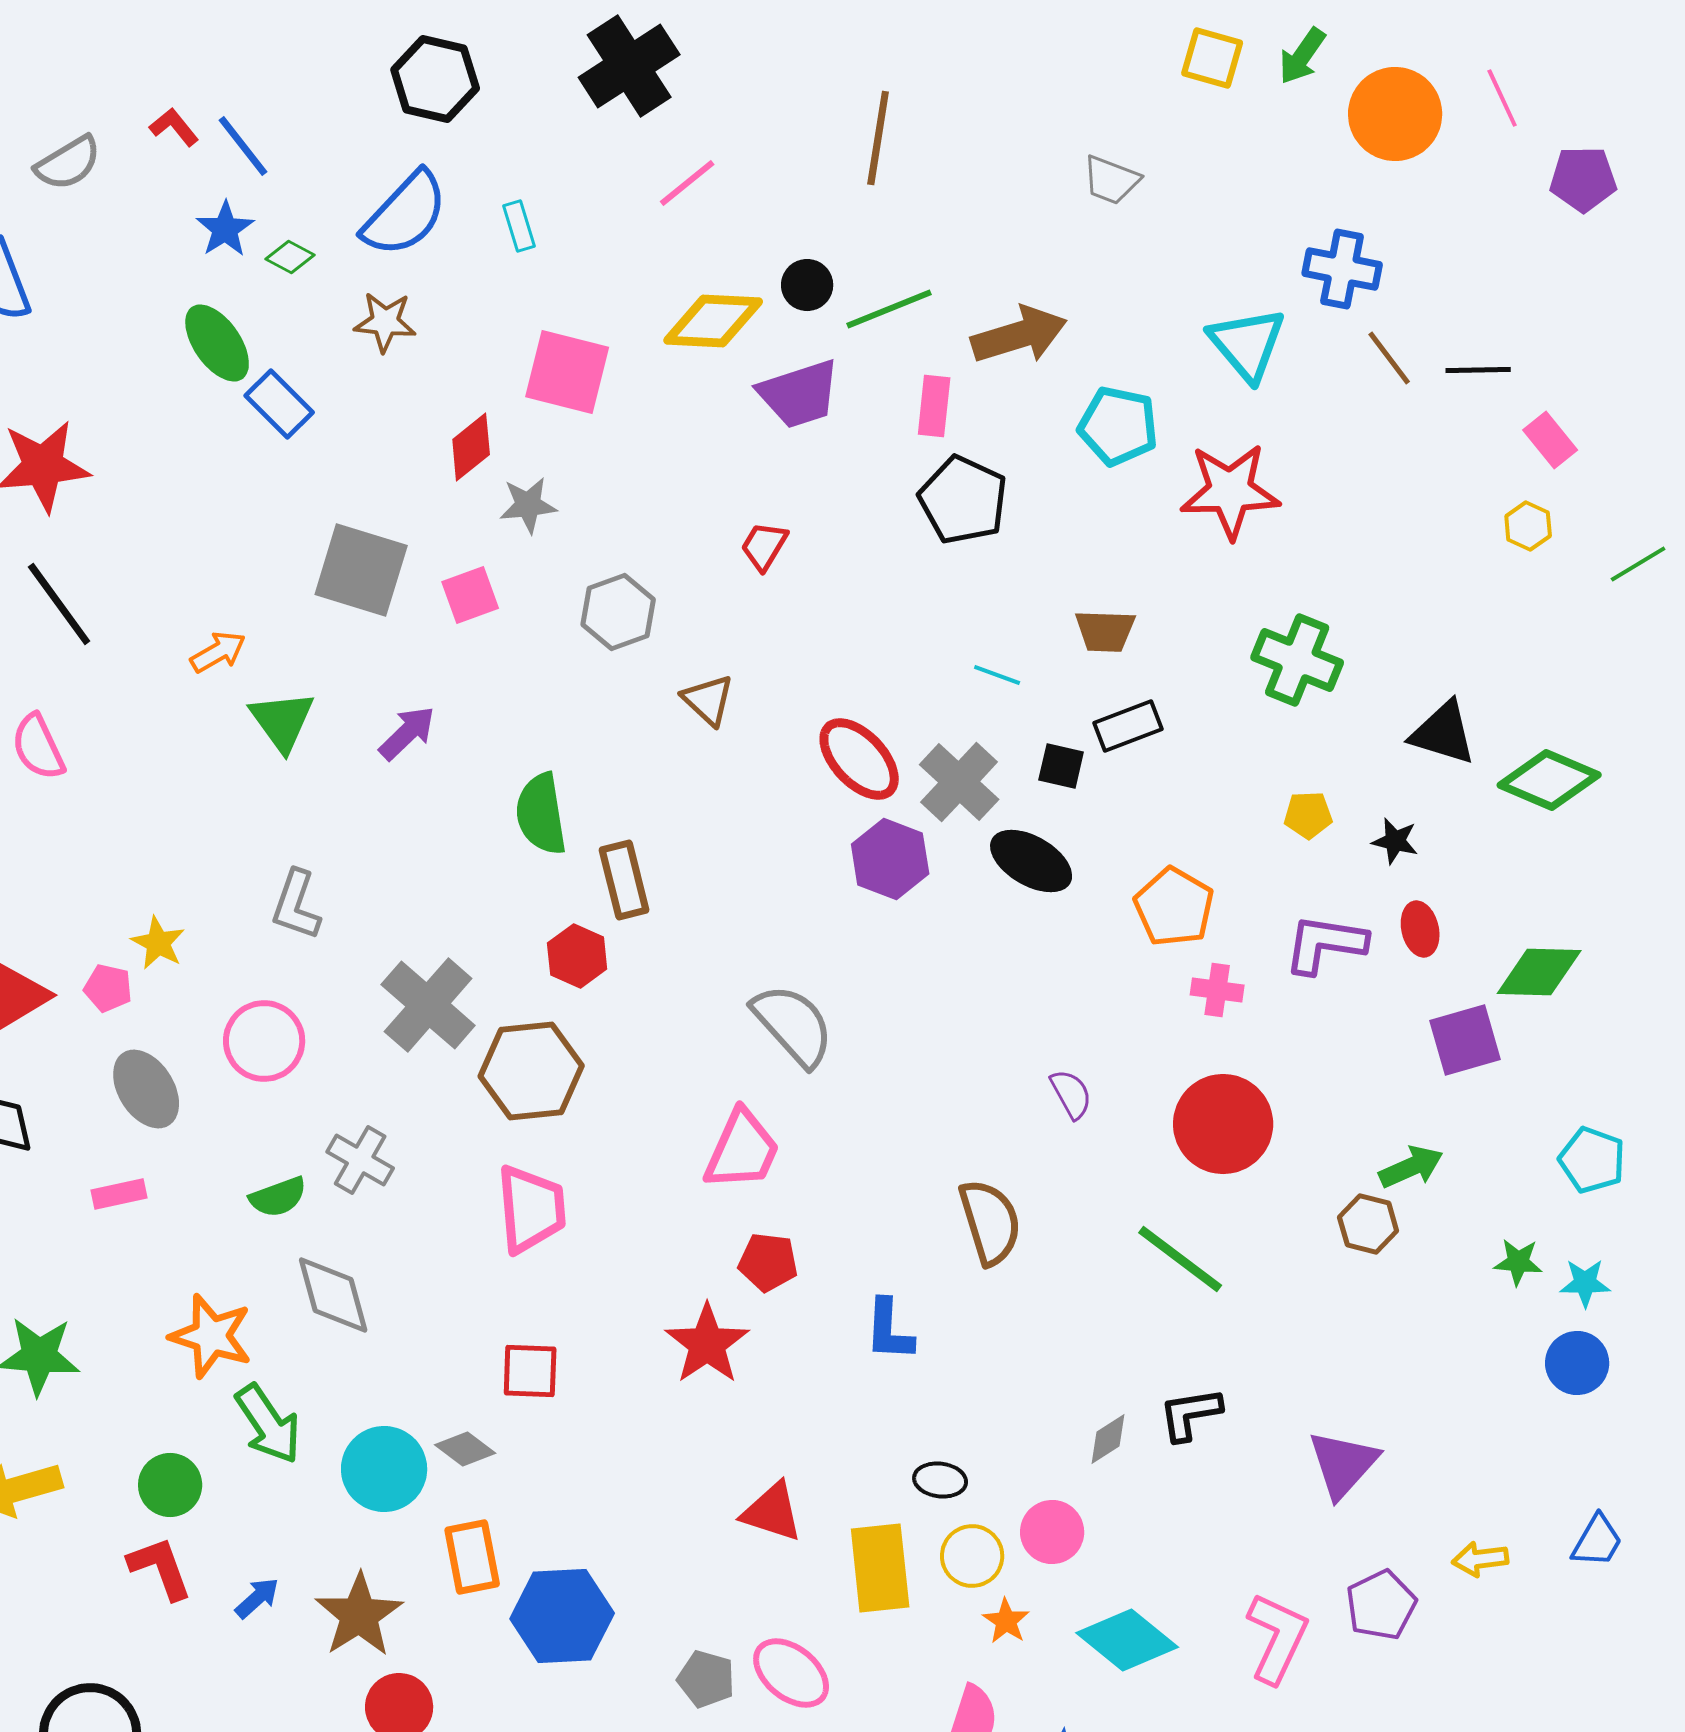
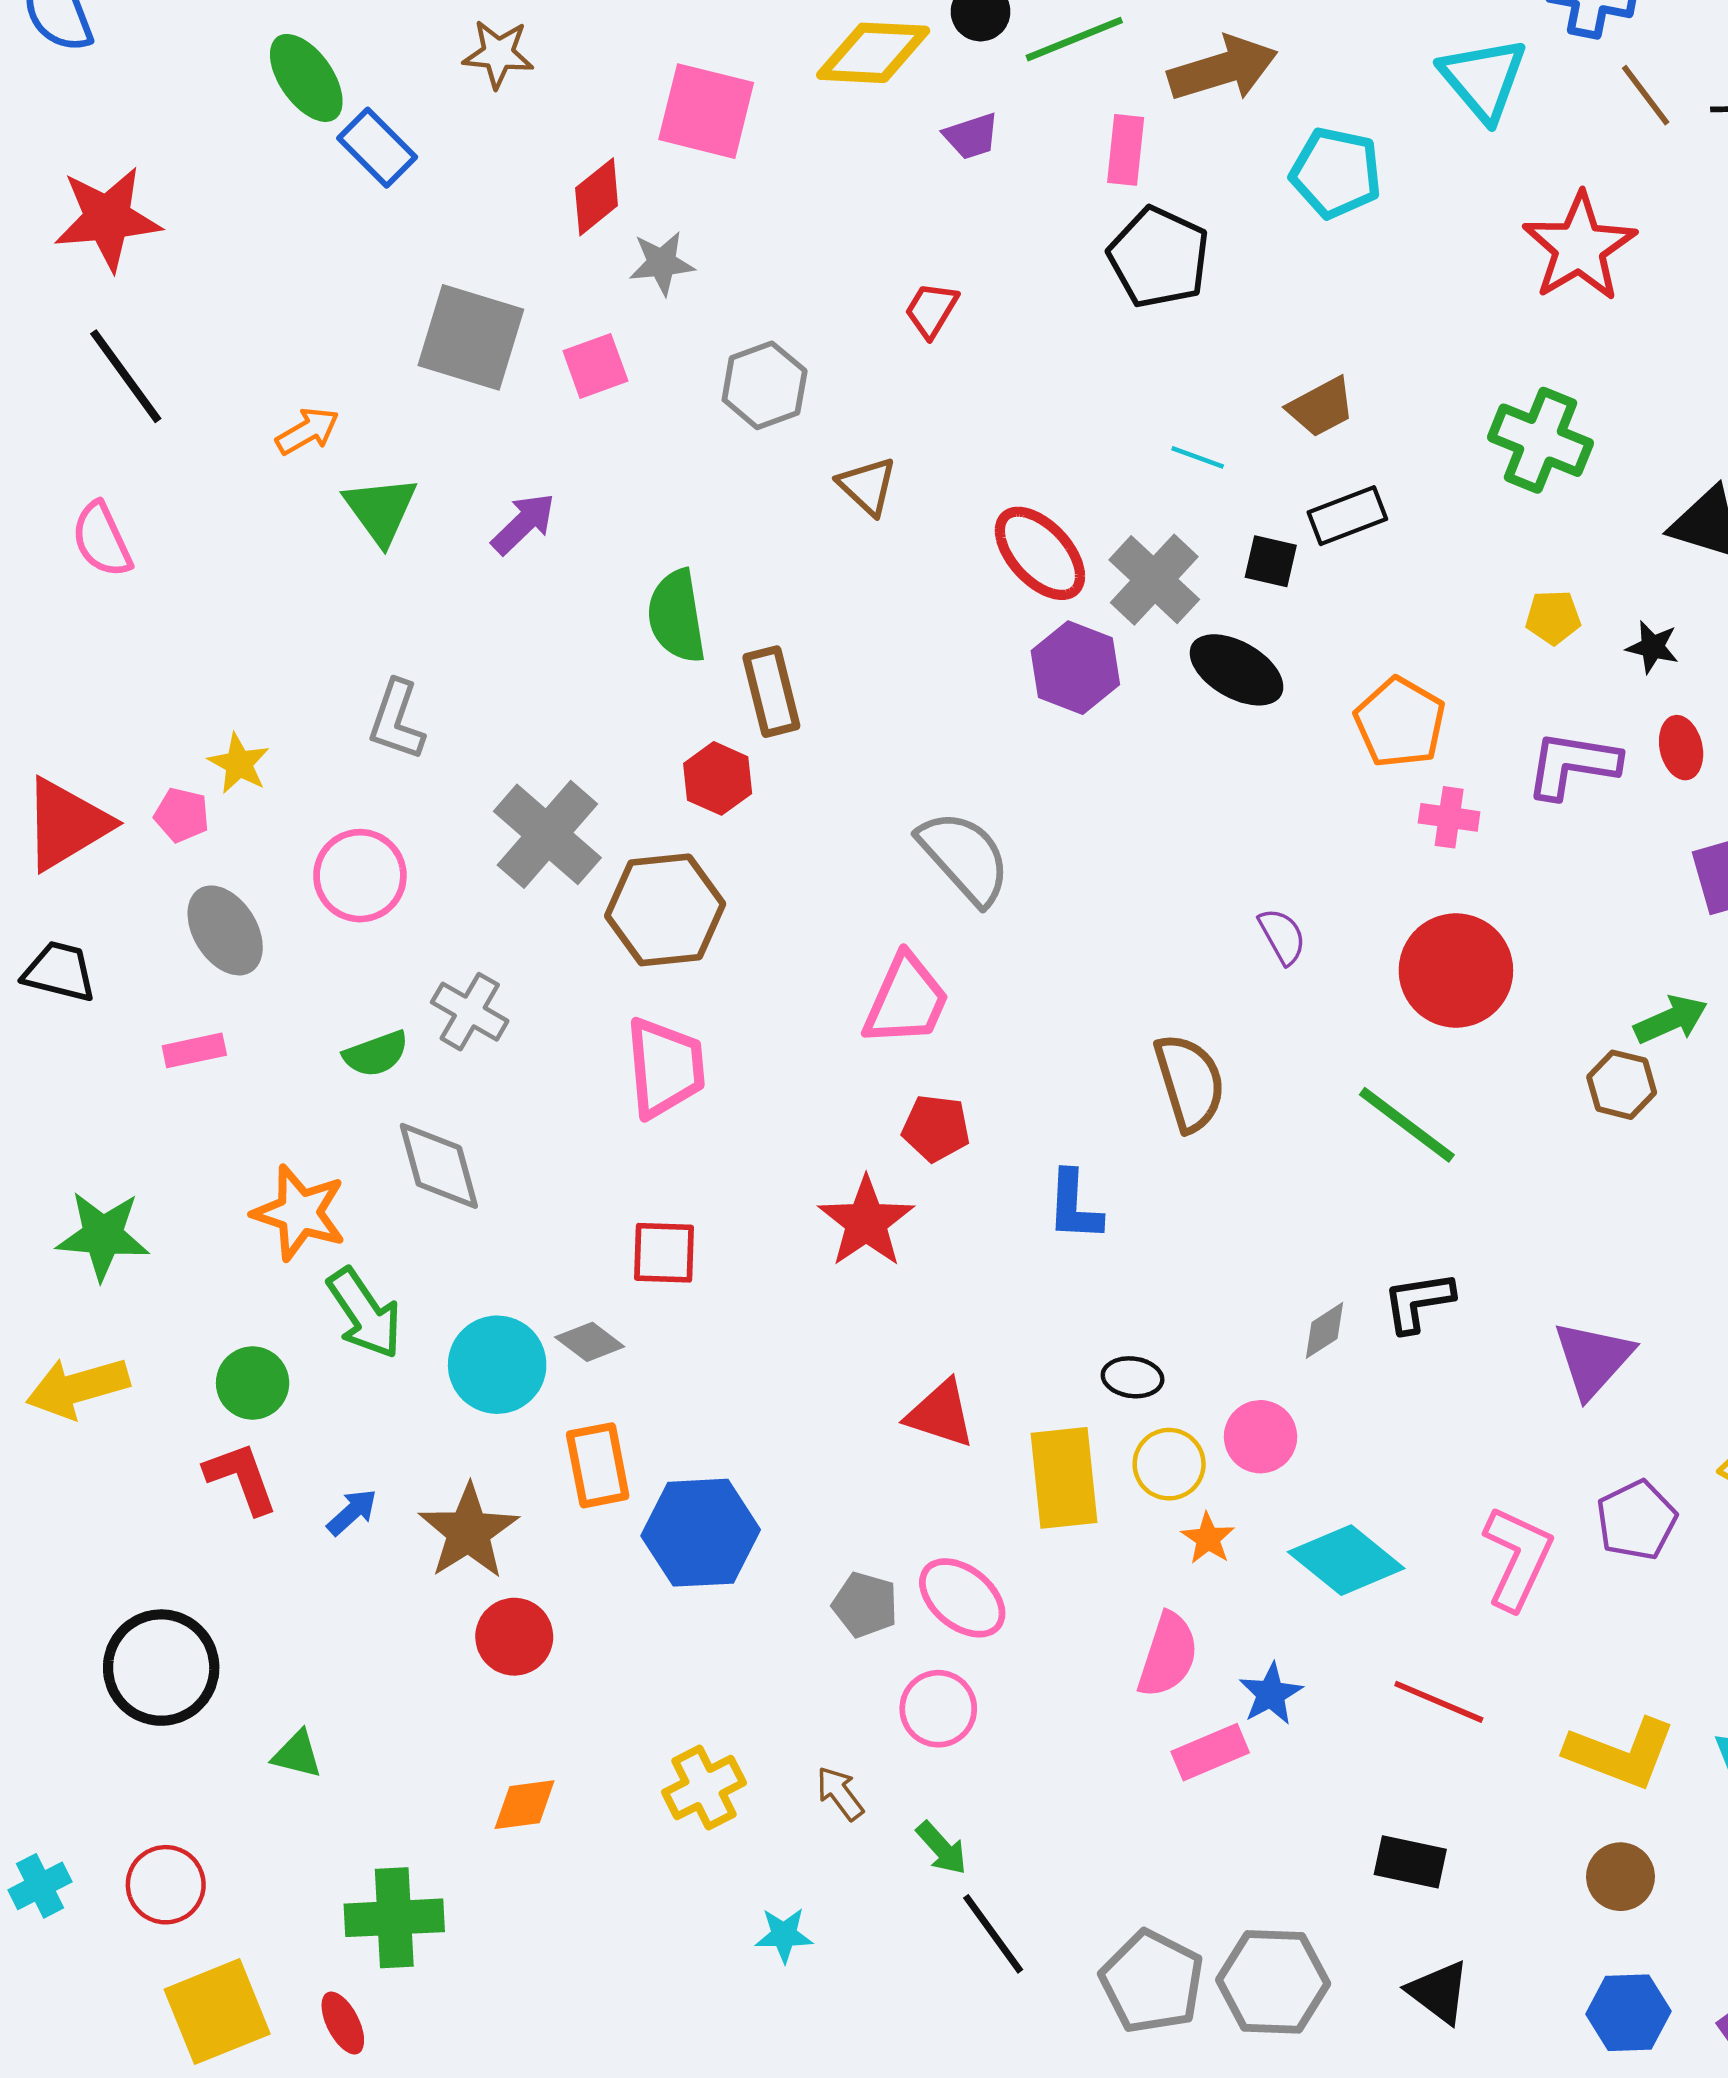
purple trapezoid: (799, 394) -> (971, 136), size x0.6
red star: (1230, 491) -> (1579, 247), moved, turned -30
brown trapezoid: (1105, 631) -> (1321, 407), turned -30

